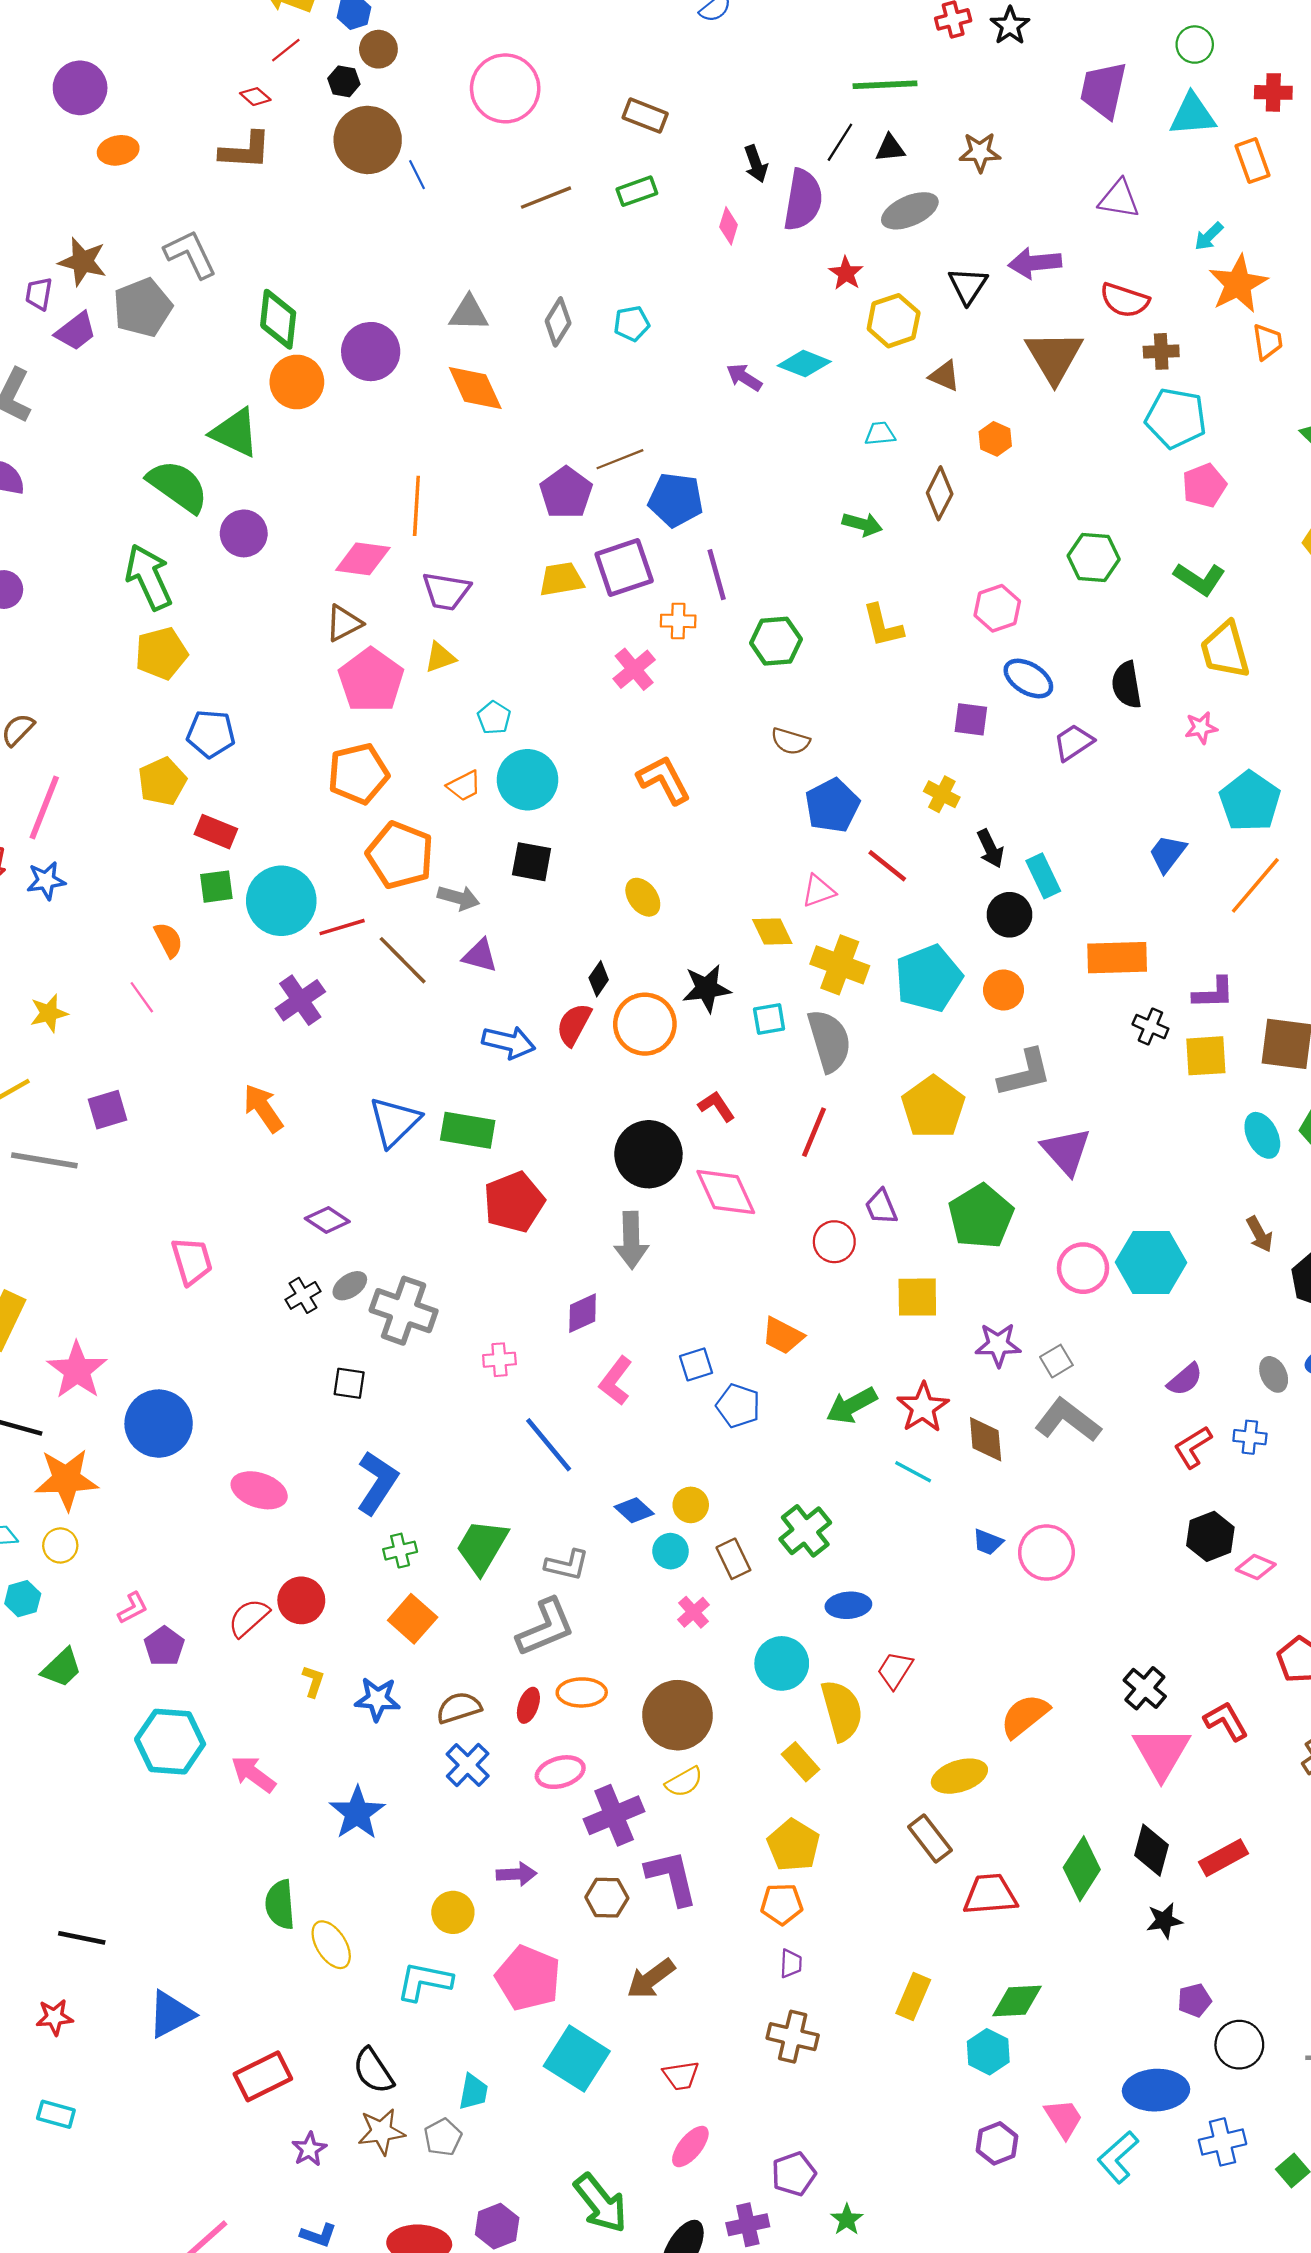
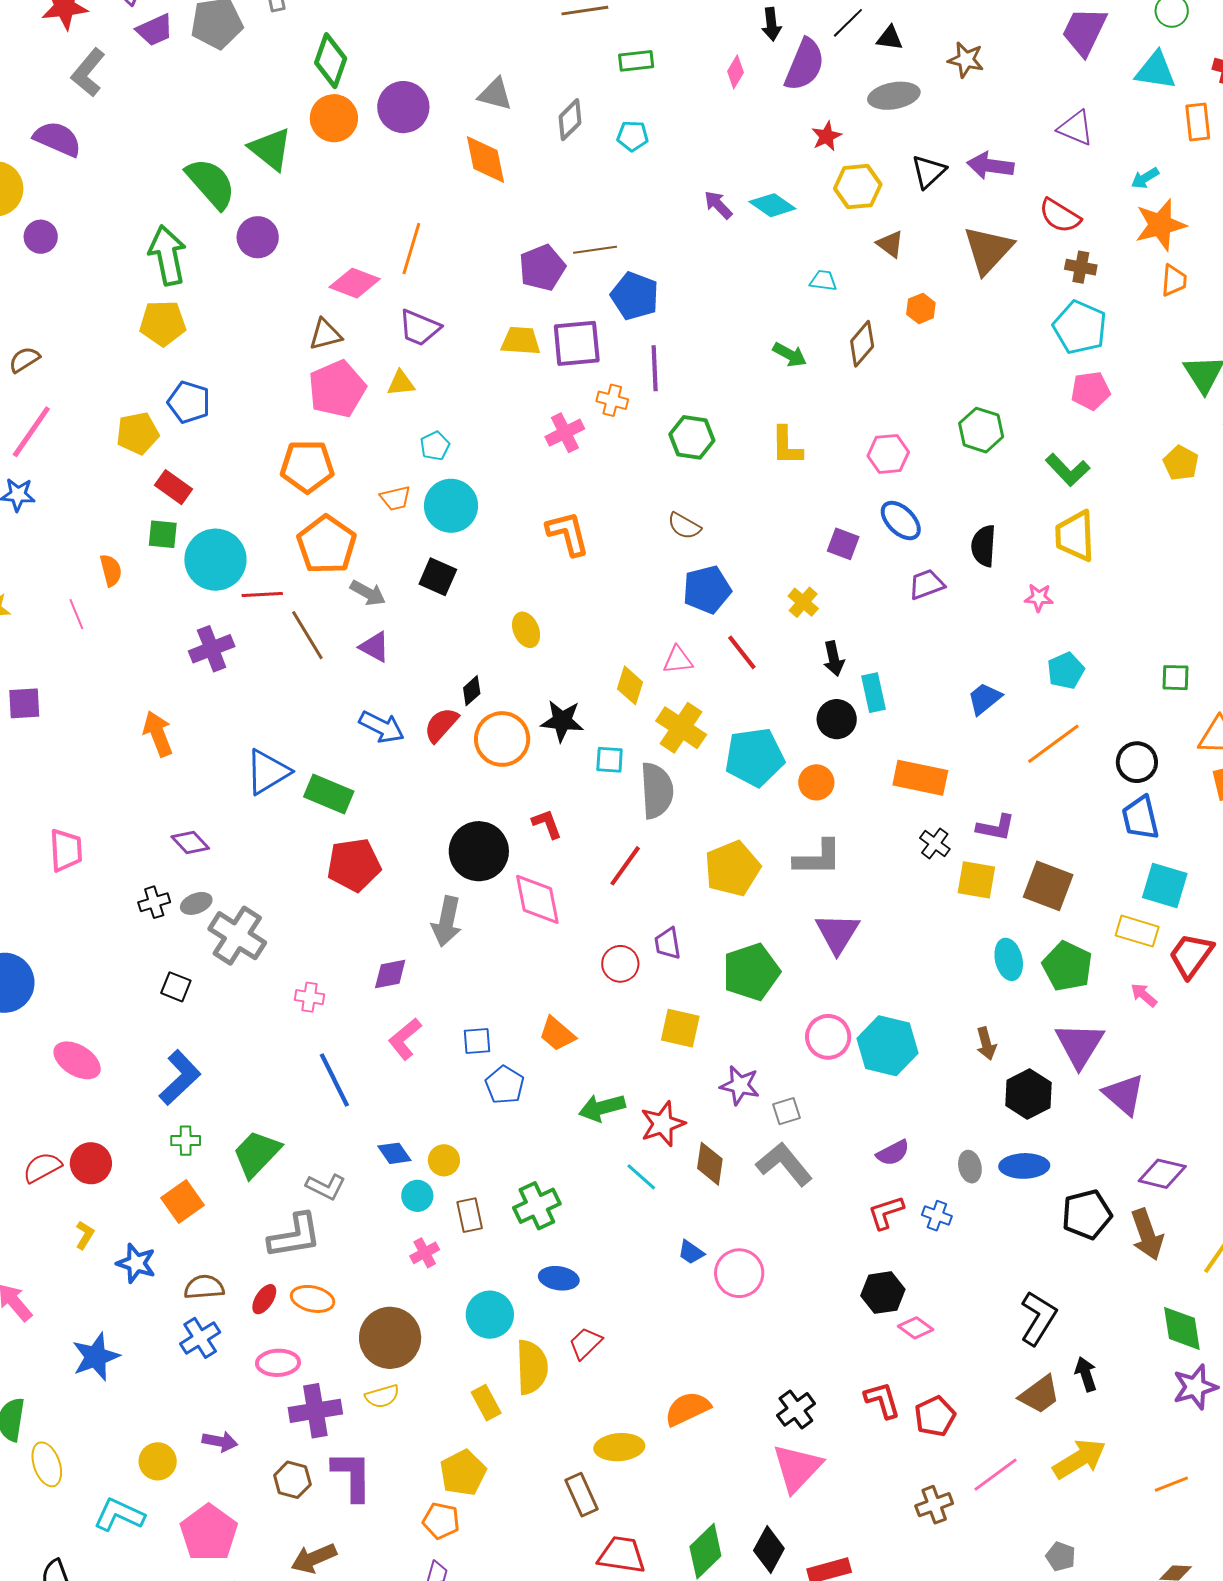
green rectangle: (637, 191) -> (636, 61), moved
cyan pentagon: (1250, 801) -> (1066, 671), size x0.7
yellow diamond: (772, 931) -> (630, 685), turned 30
red L-shape: (1226, 1721) -> (882, 1400), moved

